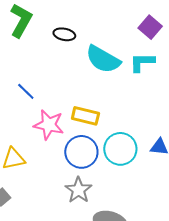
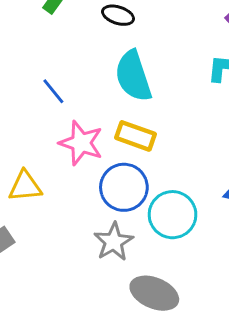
cyan semicircle: (103, 59) -> (133, 76), moved, turned 36
cyan circle: (120, 149) -> (173, 215), moved

